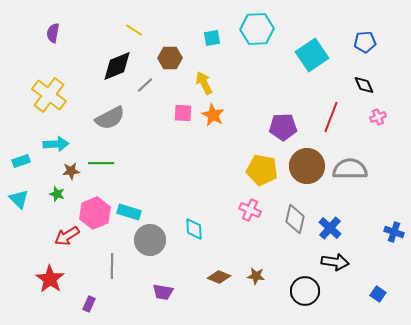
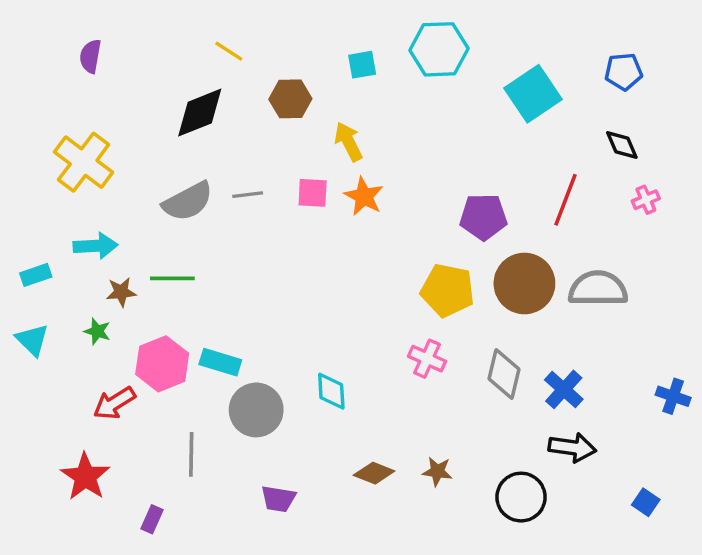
gray line: (145, 85) -> (248, 195), moved, turned 36

